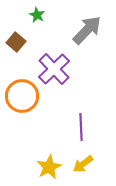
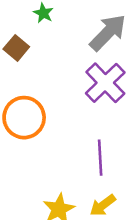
purple cross: (54, 69) -> (105, 83), moved

